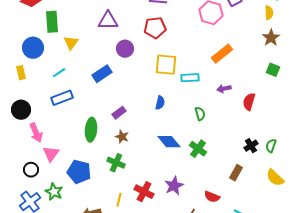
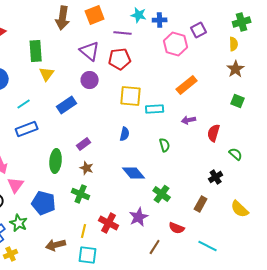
purple triangle: (108, 21) -> (90, 51), moved, turned 40
green rectangle: (52, 22) -> (36, 51), moved
yellow triangle: (71, 43) -> (47, 74), moved
green semicircle: (271, 146) -> (236, 154), moved, turned 112
green cross: (198, 149) -> (162, 194), moved

